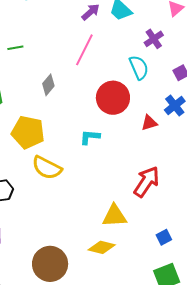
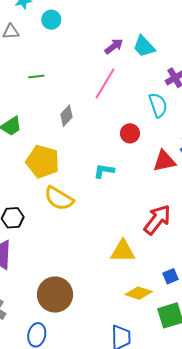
red circle: (113, 98) -> (130, 133), size x0.6
red triangle: (149, 123) -> (164, 161), size x1.4
yellow diamond: (102, 247) -> (139, 293), moved

